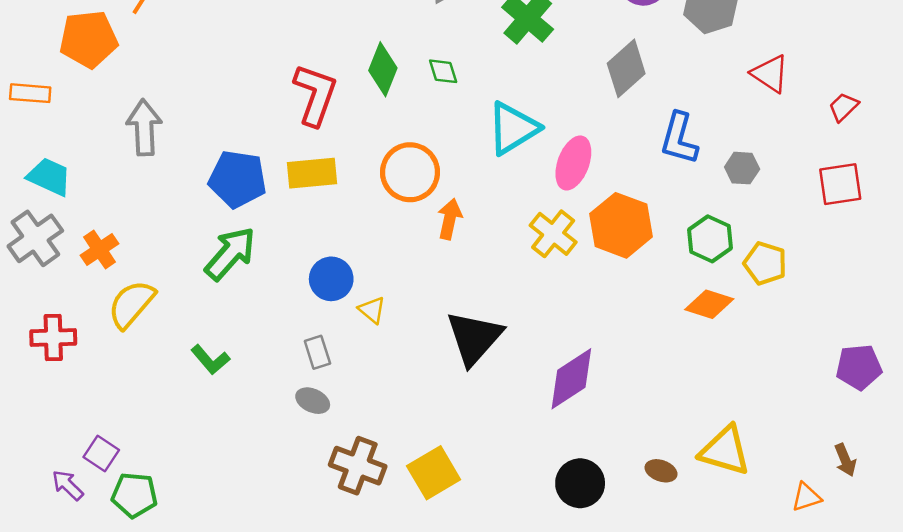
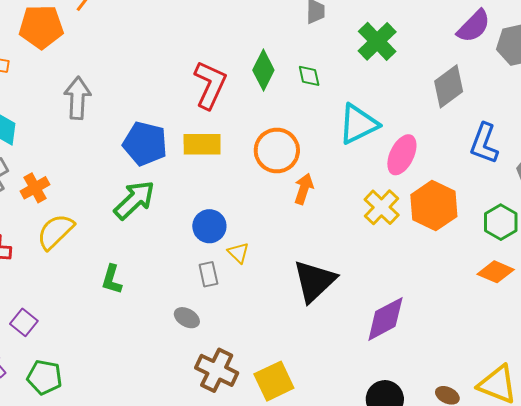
gray rectangle: (317, 352) -> (208, 274), moved
green L-shape: (210, 360) -> (112, 279), turned 52
purple square: (101, 453) -> (24, 322), moved

